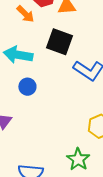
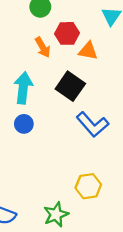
cyan arrow: (18, 55) -> (23, 88), turned 72

